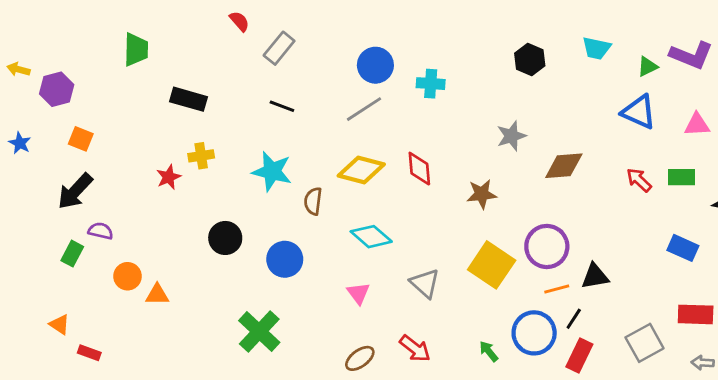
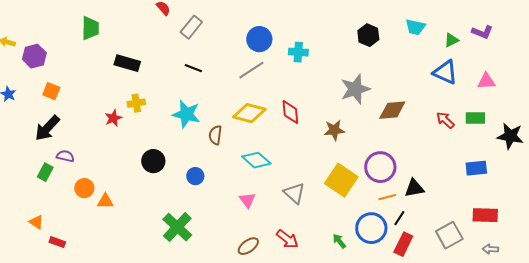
purple L-shape: (691, 55) -> (482, 32), size x0.7
gray star: (511, 136) -> (355, 89), size x1.4
blue rectangle: (683, 248) -> (476, 168), turned -30
blue circle: (285, 259) -> (195, 176), size x0.7

